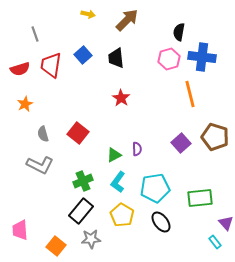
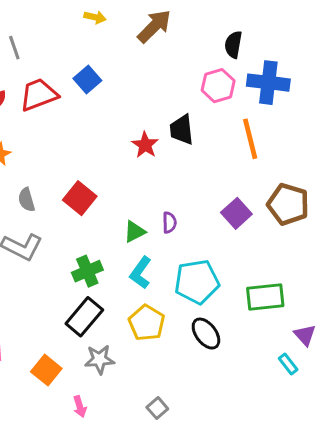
black trapezoid: (116, 58) -> (182, 130), moved
red trapezoid: (51, 65) -> (39, 95), turned 60

